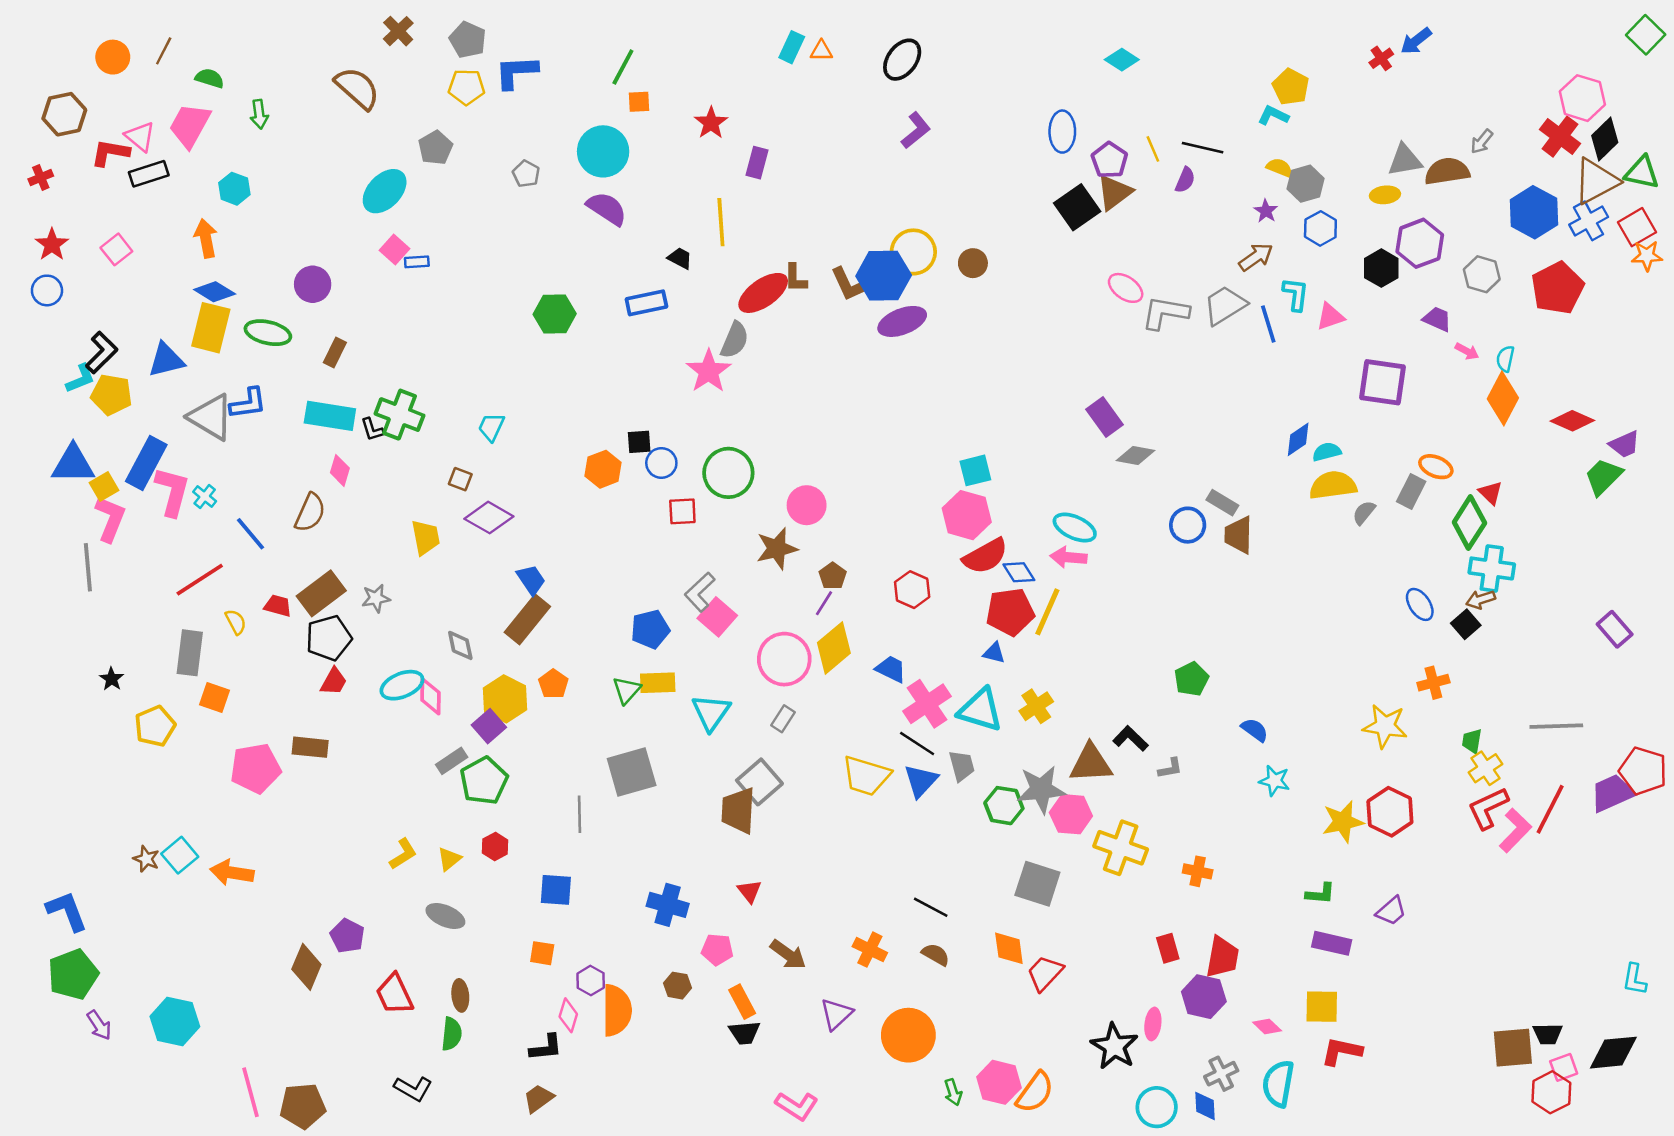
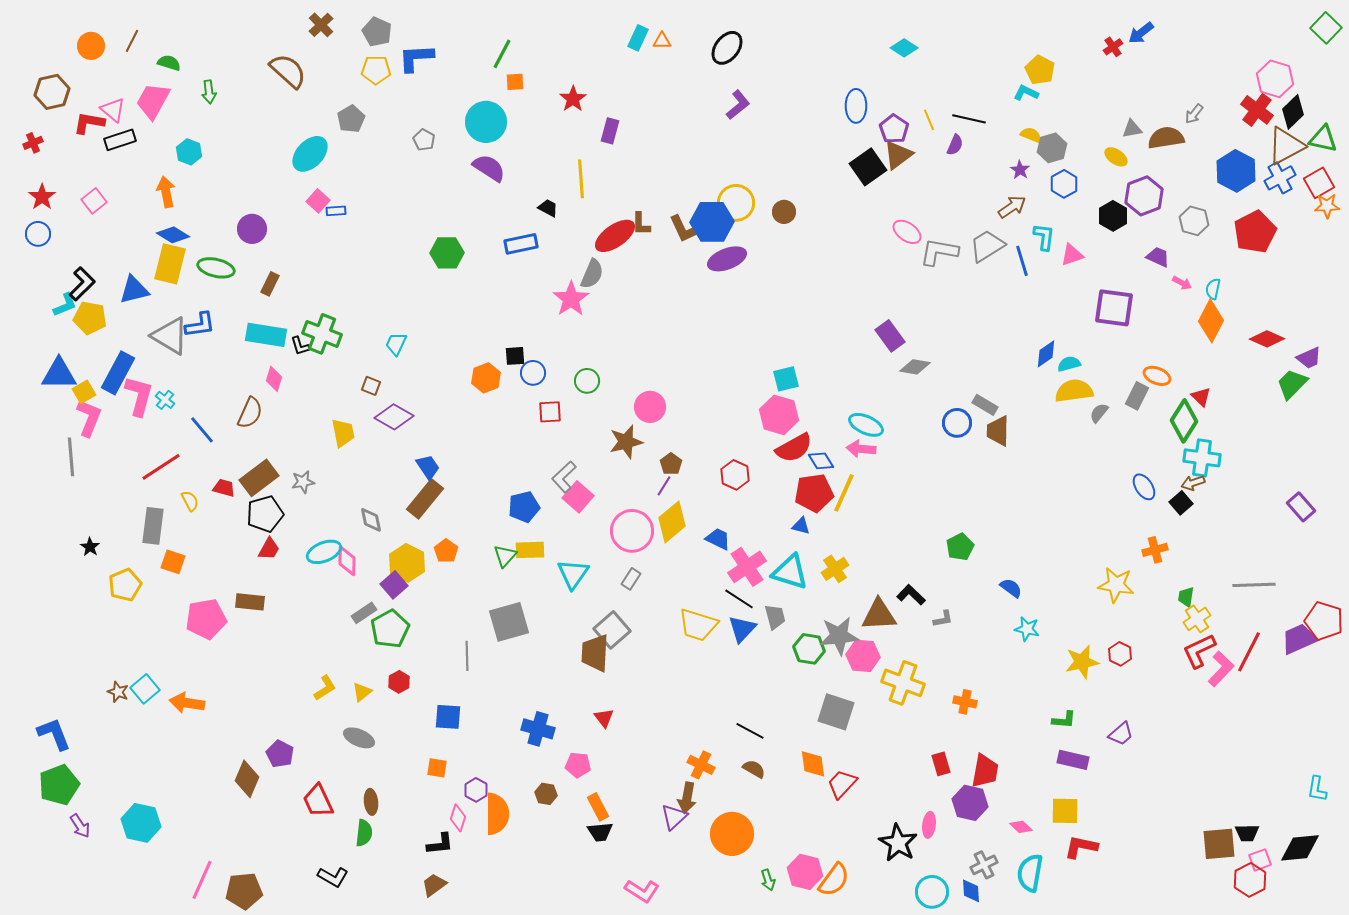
gray triangle: (1405, 160) -> (1132, 129), size x0.7
yellow ellipse: (1385, 195) -> (1116, 157), turned 40
green circle: (728, 473) -> (587, 381), size x0.6
red hexagon: (1390, 812) -> (1120, 654), size x0.6
brown arrow: (788, 954) -> (687, 798), moved, turned 64
pink line: (251, 1092) -> (202, 880), turned 39

